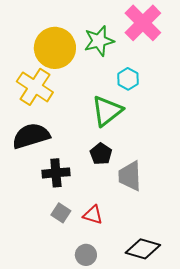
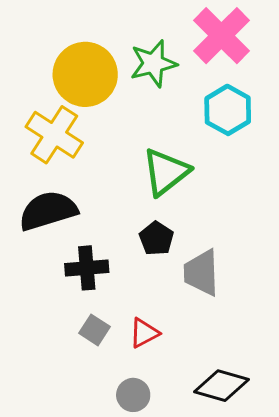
cyan hexagon: (128, 79) -> (228, 110), moved, size x1.4
red triangle: (93, 215) -> (144, 333), turned -45

